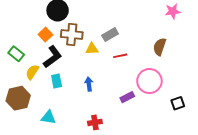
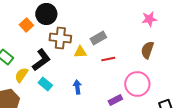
pink star: (173, 11) -> (149, 19), moved
orange square: (45, 35) -> (26, 25), moved
cyan rectangle: (57, 81) -> (45, 84), turned -40

